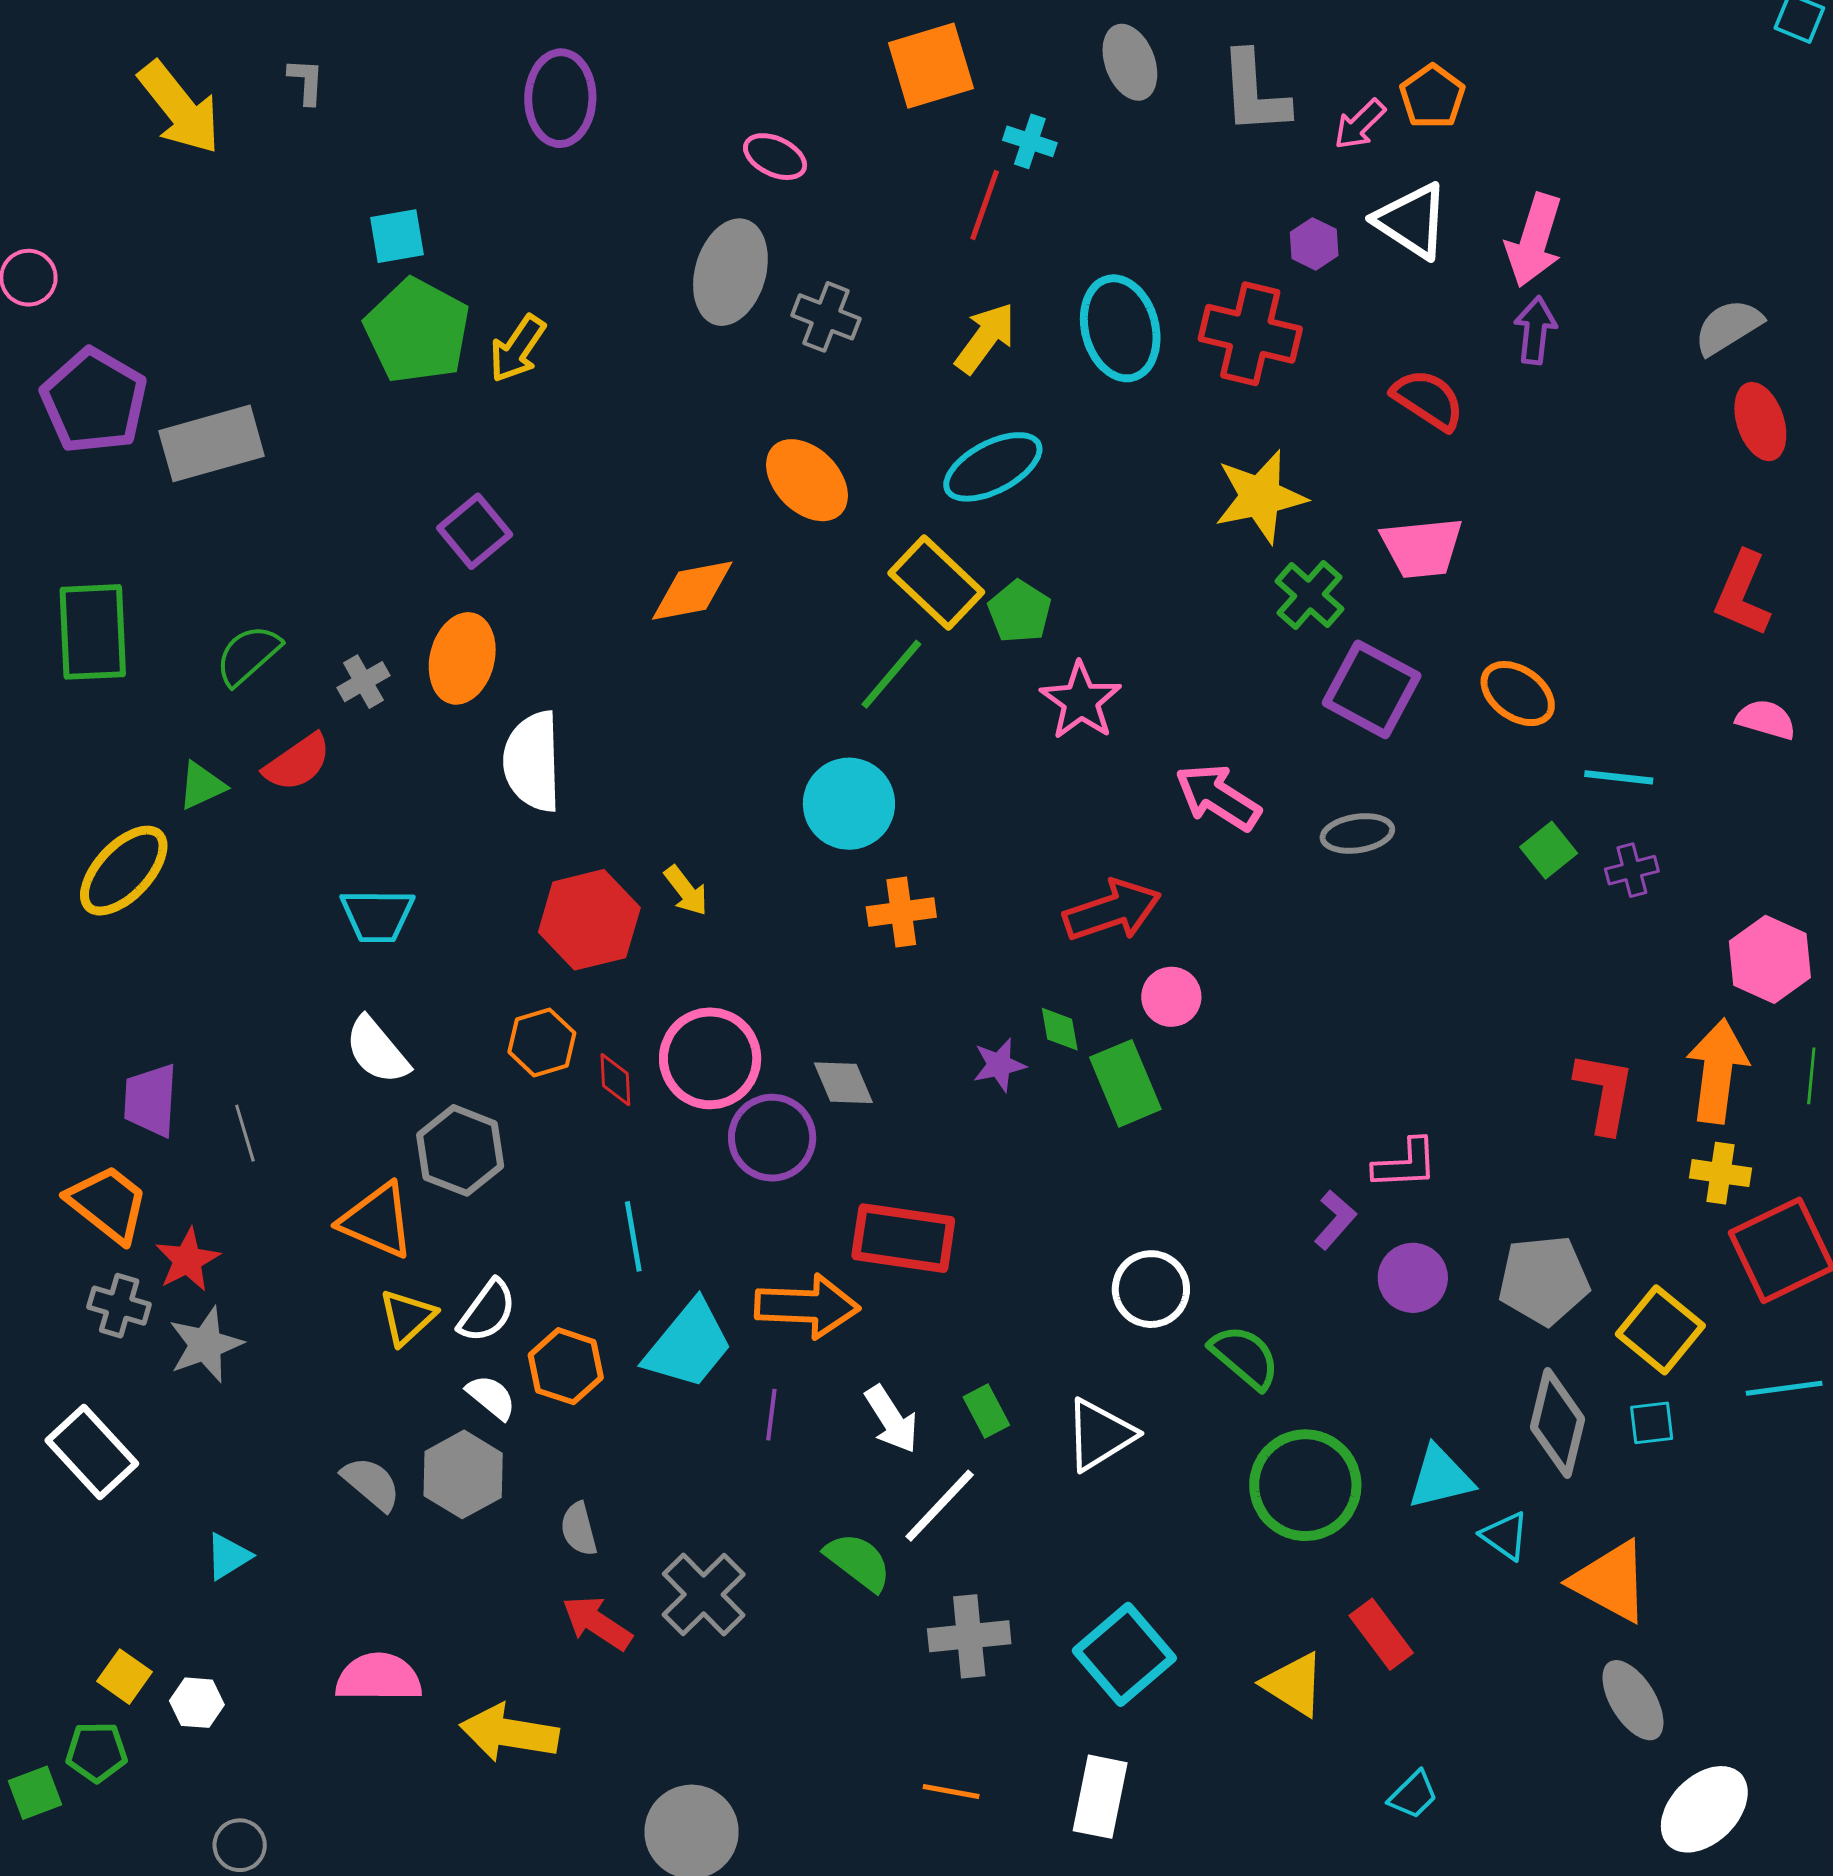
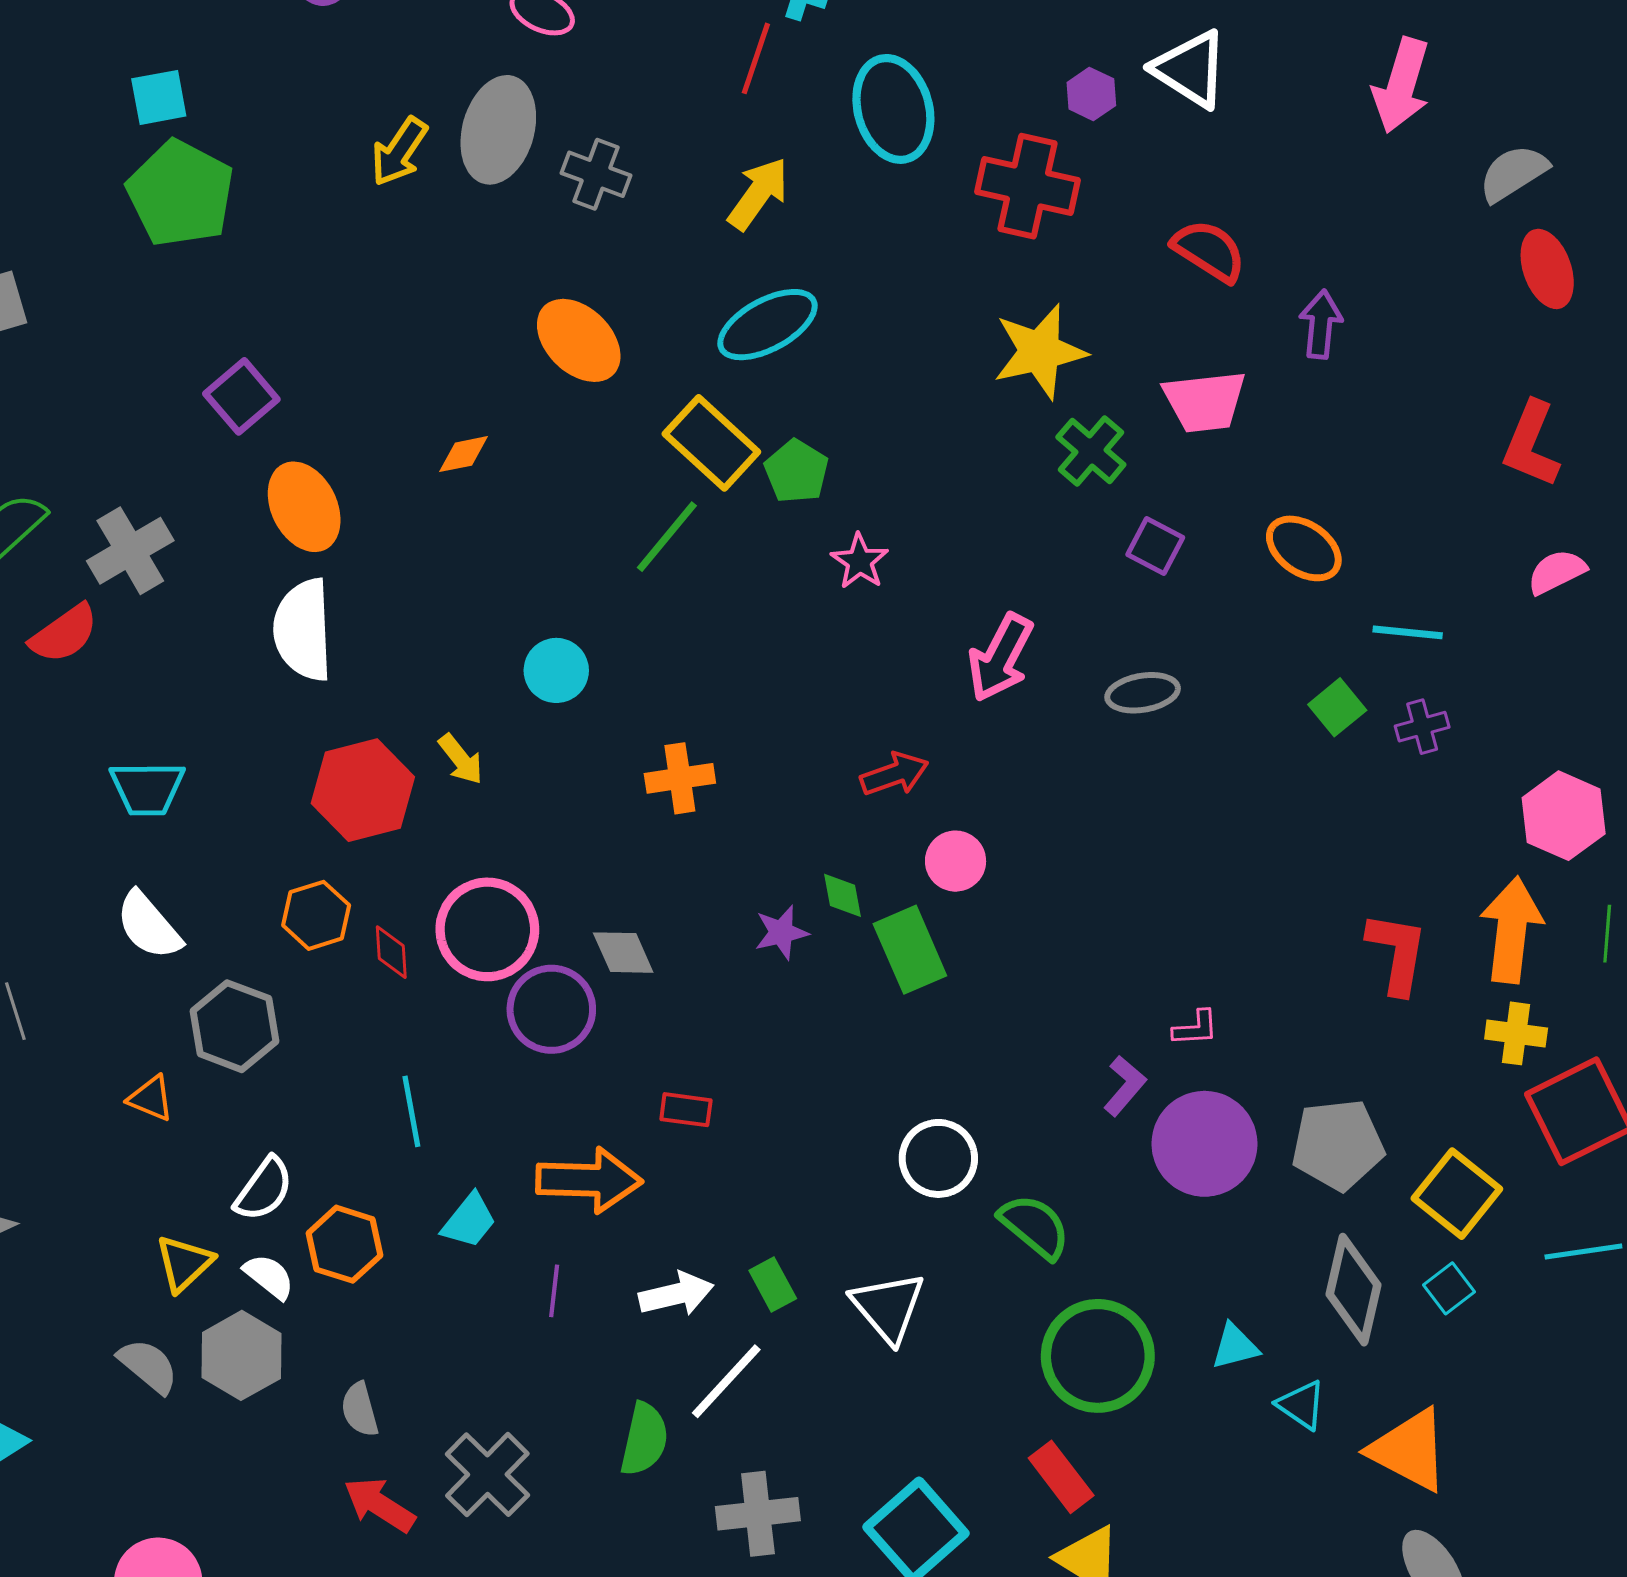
pink arrow: (1534, 240) -> (1401, 85), moved
cyan ellipse: (1120, 328) -> (893, 109), moved
purple arrow: (1535, 330) -> (1321, 324), moved
yellow arrow: (517, 349) -> (399, 152), moved
orange diamond: (692, 591) -> (464, 454), size x0.6
orange ellipse: (462, 658) -> (304, 507), moved, turned -40
gray cross: (363, 682) -> (130, 551), size x1.6
purple square: (1372, 689) -> (1155, 546), size x0.6
pink star: (1081, 701) -> (860, 561), size x0.7
pink semicircle: (1766, 719) -> (1557, 572), turned -42
pink arrow: (1218, 797) -> (1000, 658), turned -94
cyan circle: (849, 804) -> (556, 670), moved, size x0.7
red arrow: (1112, 910) -> (894, 774), size x0.7
pink L-shape: (1405, 1164) -> (1196, 1028), size x0.7
orange triangle: (377, 1220) -> (151, 1098), size x0.6
red rectangle: (903, 1238) -> (686, 1110), size x0.5
purple circle: (1413, 1278) -> (1204, 1144), size x1.5
yellow triangle: (407, 1317) -> (184, 1263), moved
cyan trapezoid: (689, 1345) -> (469, 1221), size x0.6
white arrow: (891, 1419) -> (676, 1294), turned -70
cyan square: (1652, 1423) -> (1449, 1288), turned -30
white triangle: (1100, 1435) -> (888, 1307), turned -38
cyan triangle: (1440, 1478) -> (1235, 1346), size x0.7
green semicircle: (858, 1562) -> (644, 1439), turned 66
red rectangle: (1381, 1634) -> (1061, 1477), moved

